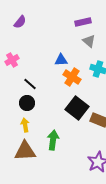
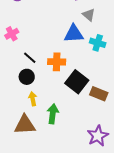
blue triangle: (61, 60) -> (74, 34), moved, size x1.5
orange cross: (72, 77) -> (57, 62), moved, turned -30
yellow arrow: (25, 125) -> (33, 99), moved

